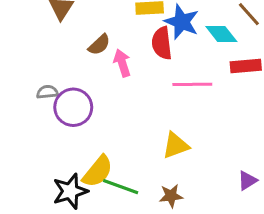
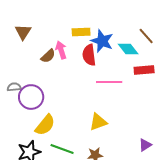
pink arrow: (122, 63) -> (61, 50), moved
yellow semicircle: (98, 171) -> (45, 125), moved

